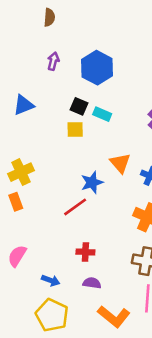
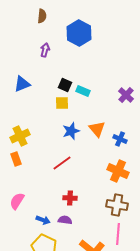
blue hexagon: (97, 68) -> (79, 33), moved
blue star: (92, 182) -> (71, 131), moved
purple semicircle: (92, 283) -> (65, 220), moved

